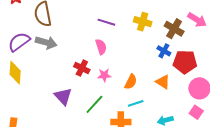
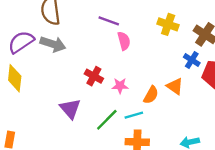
purple line: (106, 22) -> (109, 21), moved
pink semicircle: (101, 47) -> (124, 41), moved
orange triangle: (163, 82) -> (175, 86), moved
cyan line: (136, 103) -> (134, 115), moved

